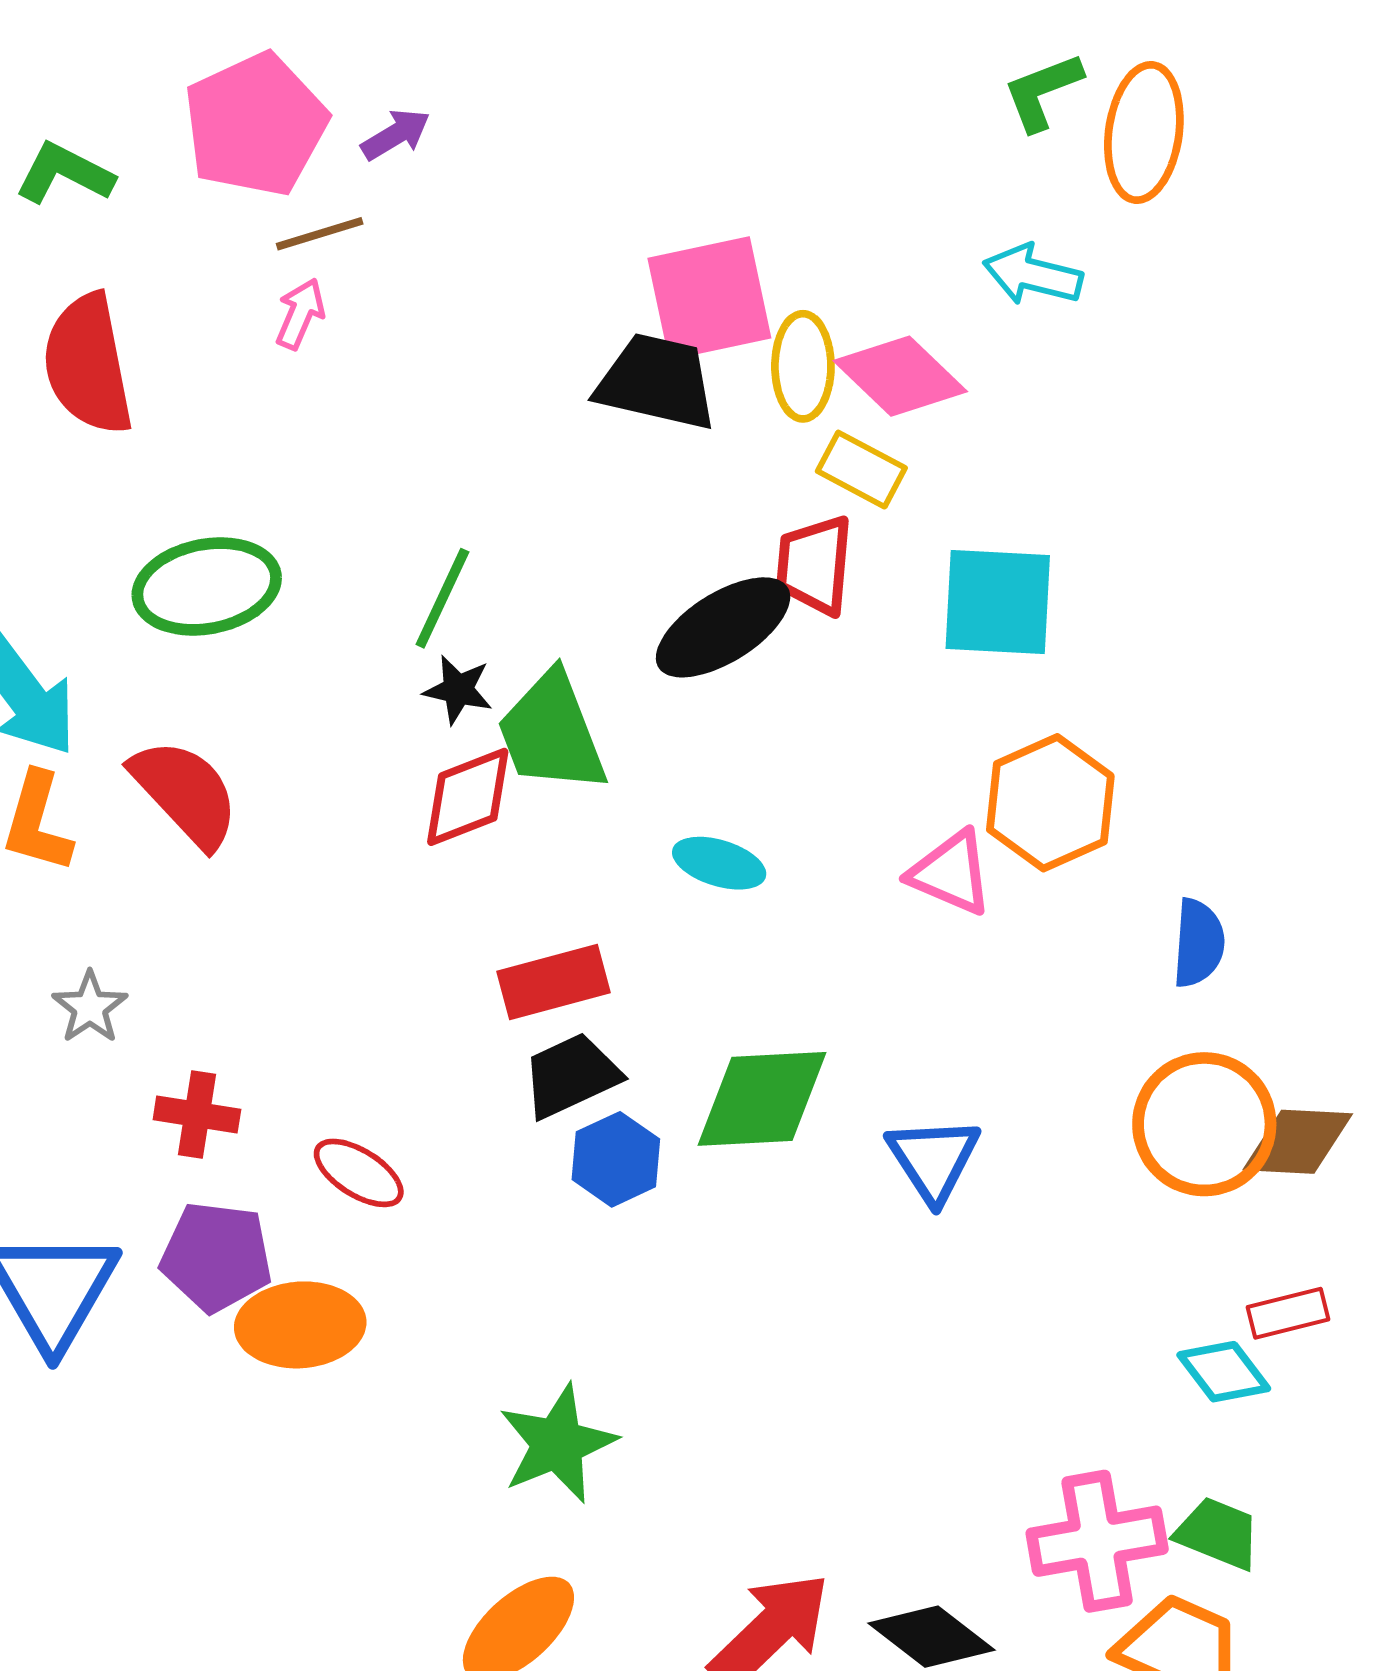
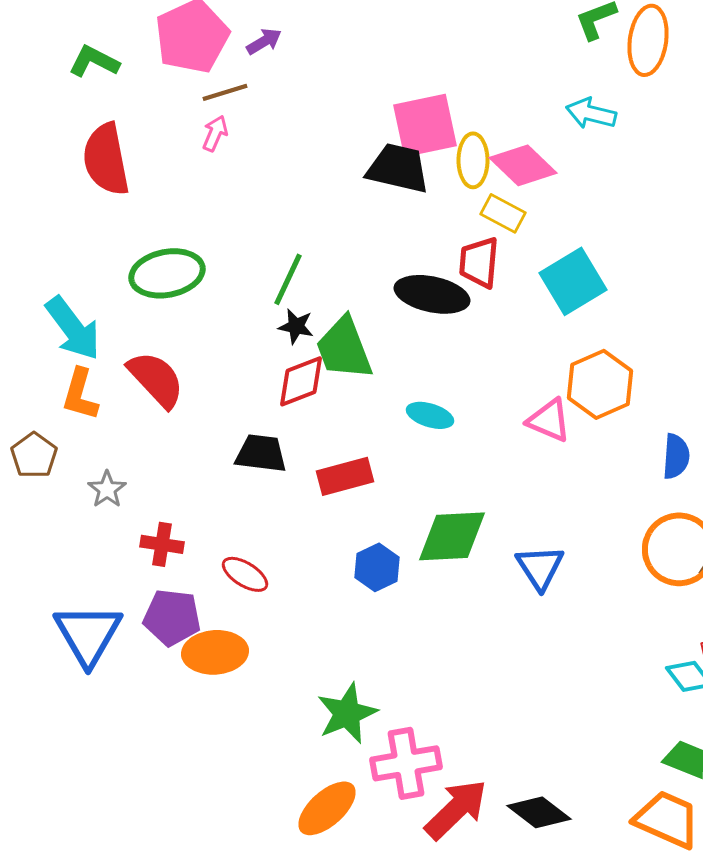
cyan square: (998, 602) -> (573, 281), turned -34
black ellipse: (723, 627) -> (432, 294), turned 44
black trapezoid: (571, 1076) -> (261, 453), moved, turned 32
pink cross: (1097, 1541) -> (406, 763), moved

